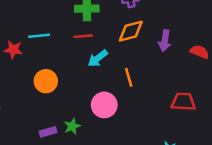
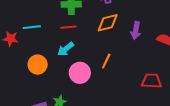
cyan arrow: (98, 58) -> (66, 49), moved
orange line: (129, 77) -> (106, 61), turned 42
pink circle: (104, 105) -> (80, 73), moved

